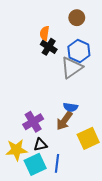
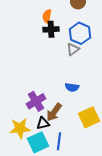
black cross: (49, 47) -> (51, 29), turned -35
gray triangle: (72, 68) -> (73, 49), size x0.6
brown arrow: (64, 121) -> (54, 112), moved

